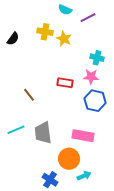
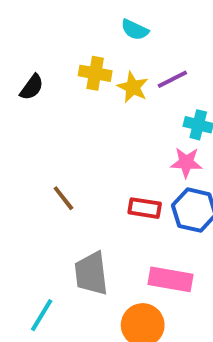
purple line: (88, 18) -> (172, 79), moved
red rectangle: (65, 83) -> (145, 208), moved
cyan line: (16, 130) -> (42, 315), moved, turned -36

